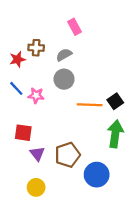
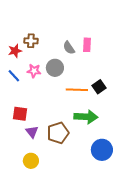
pink rectangle: (74, 27) -> (87, 45), moved, turned 32
gray semicircle: (64, 55) -> (69, 48), moved, turned -96
pink star: (36, 95) -> (34, 71), moved
green arrow: (115, 134) -> (86, 117), moved, turned 85
blue circle: (97, 175) -> (102, 150), moved

